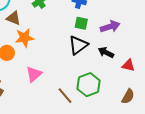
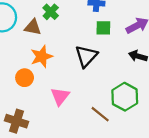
brown triangle: (13, 18) -> (33, 27), moved
black triangle: (78, 45) -> (86, 56), moved

